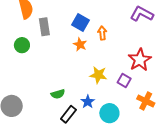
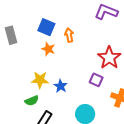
yellow star: (98, 75) -> (40, 80), moved
blue star: (88, 102) -> (61, 86), moved

